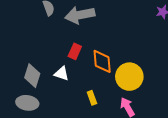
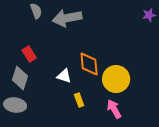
red rectangle: (75, 51) -> (29, 54), moved, turned -56
white triangle: (62, 74) -> (64, 76), moved

